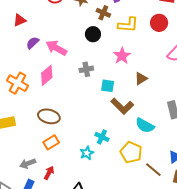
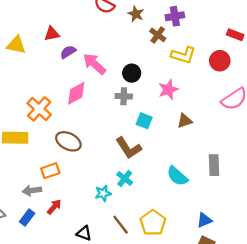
red triangle: (20, 20) -> (52, 34), moved
black circle: (93, 34) -> (132, 73), moved
orange cross: (17, 83) -> (39, 109), moved
brown L-shape: (122, 106) -> (129, 148), moved
orange rectangle: (51, 142) -> (50, 171), moved
yellow pentagon: (131, 152) -> (153, 223), moved
brown line: (153, 170) -> (121, 225), moved

